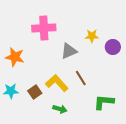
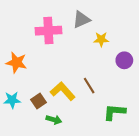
purple circle: (113, 47) -> (124, 60), moved
gray triangle: (69, 51) -> (81, 20), moved
green arrow: (60, 109) -> (54, 120), moved

